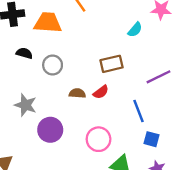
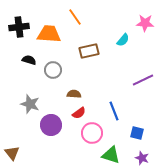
brown rectangle: (111, 64) -> (89, 51), moved
red semicircle: (101, 92) -> (79, 113), moved
blue line: (139, 111) -> (114, 111), moved

